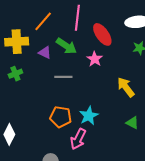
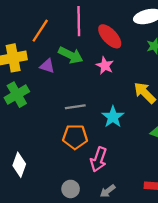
green cross: (15, 74) -> (17, 95), size x1.5
gray line: (63, 77) -> (75, 107), moved
cyan star: (89, 116) -> (113, 117), moved

